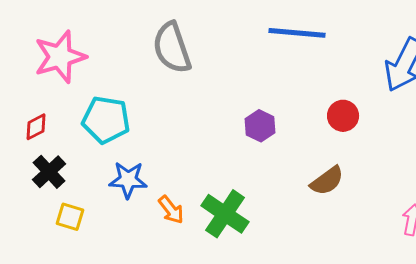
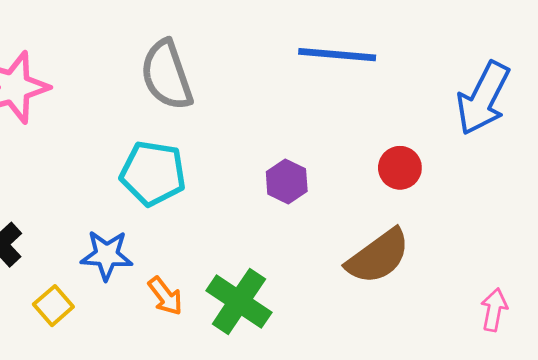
cyan pentagon: (106, 120) -> (153, 173), moved
brown semicircle: (327, 181) -> (378, 256), size x1.4
yellow square: (70, 217) -> (53, 306), moved, turned 32

